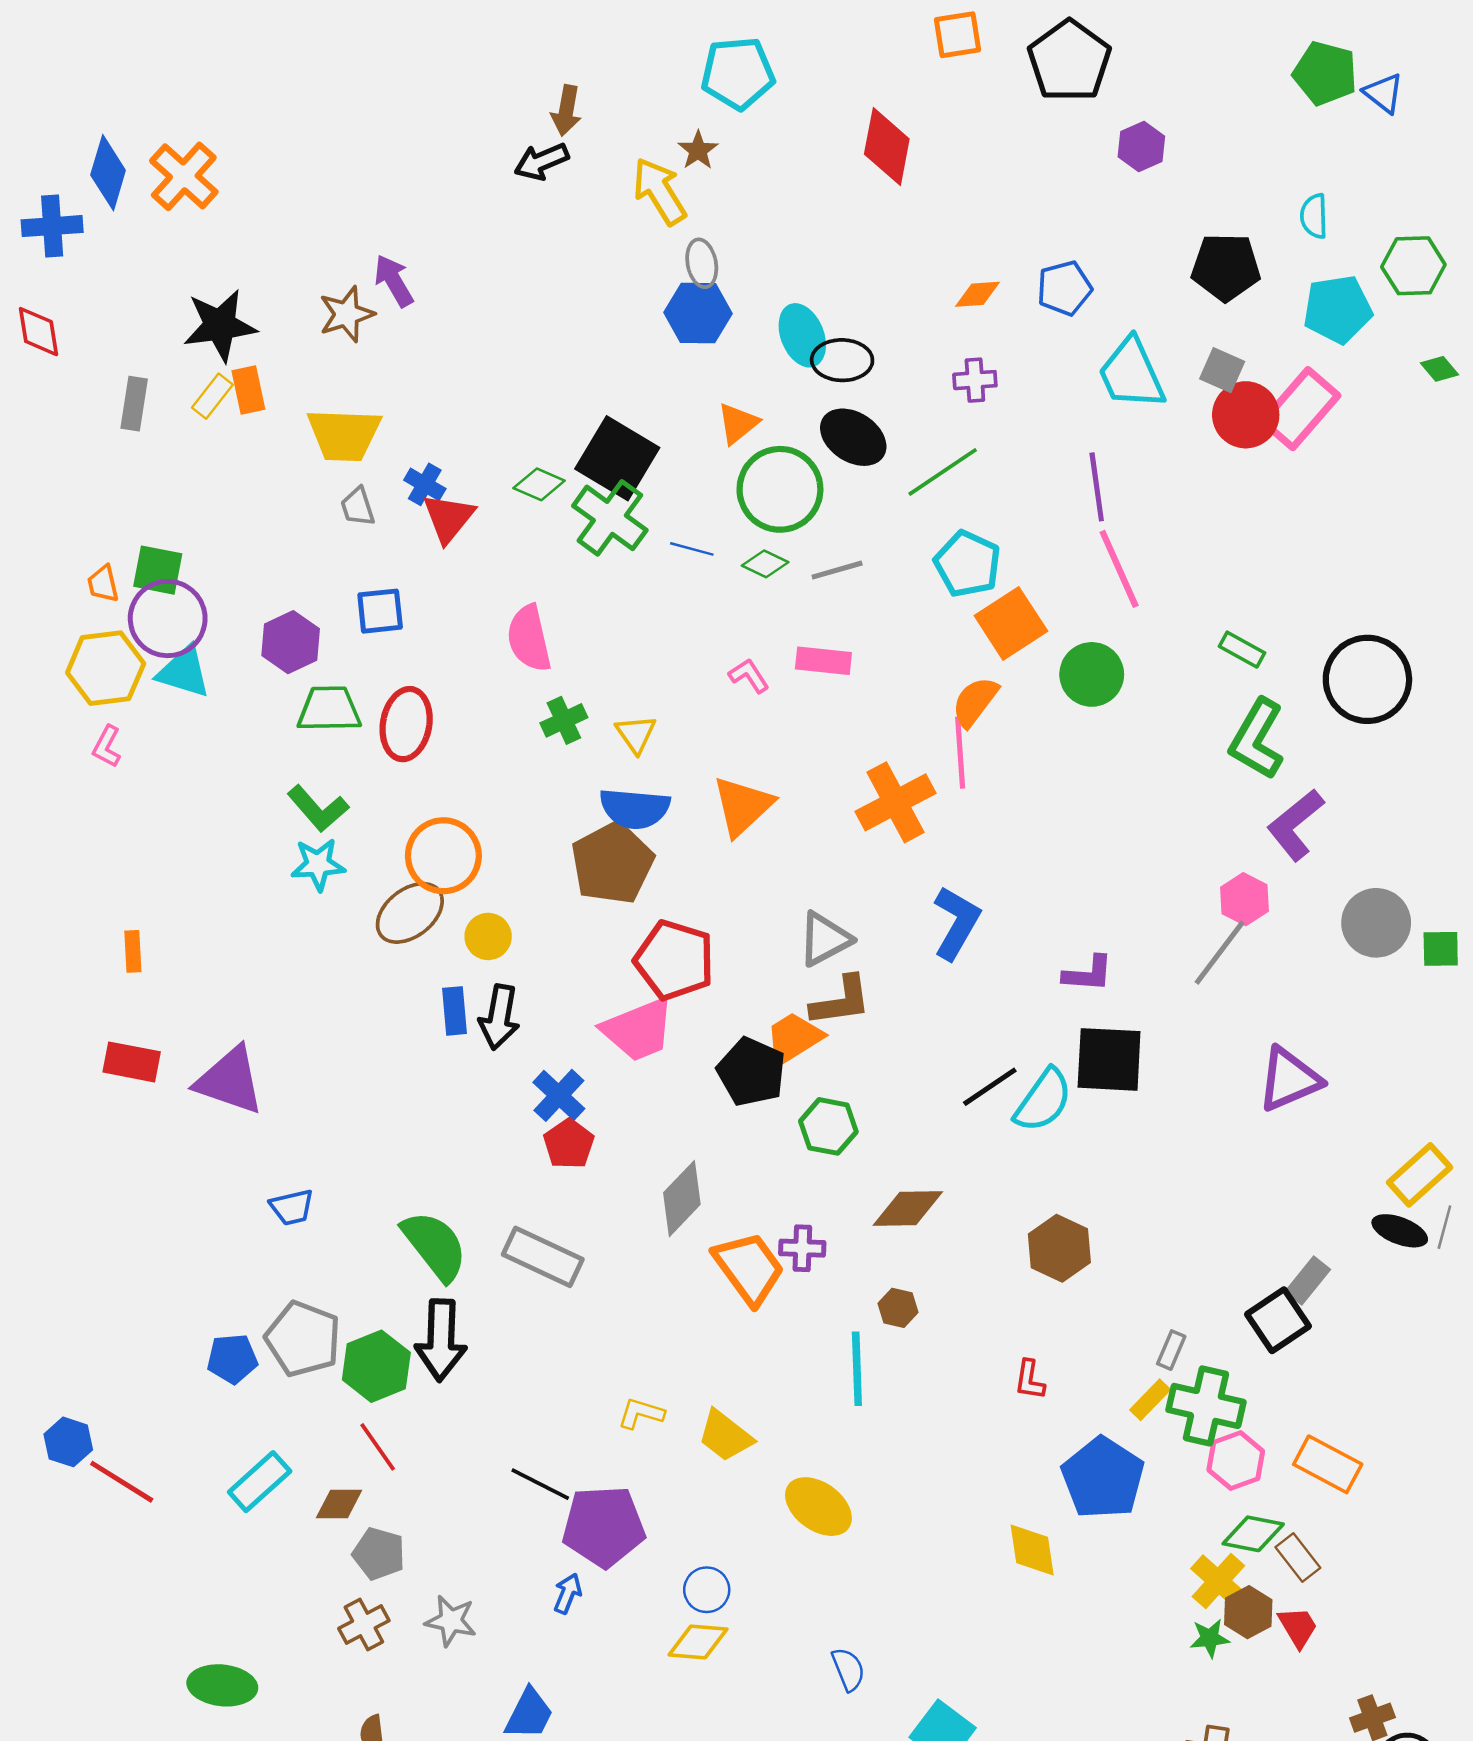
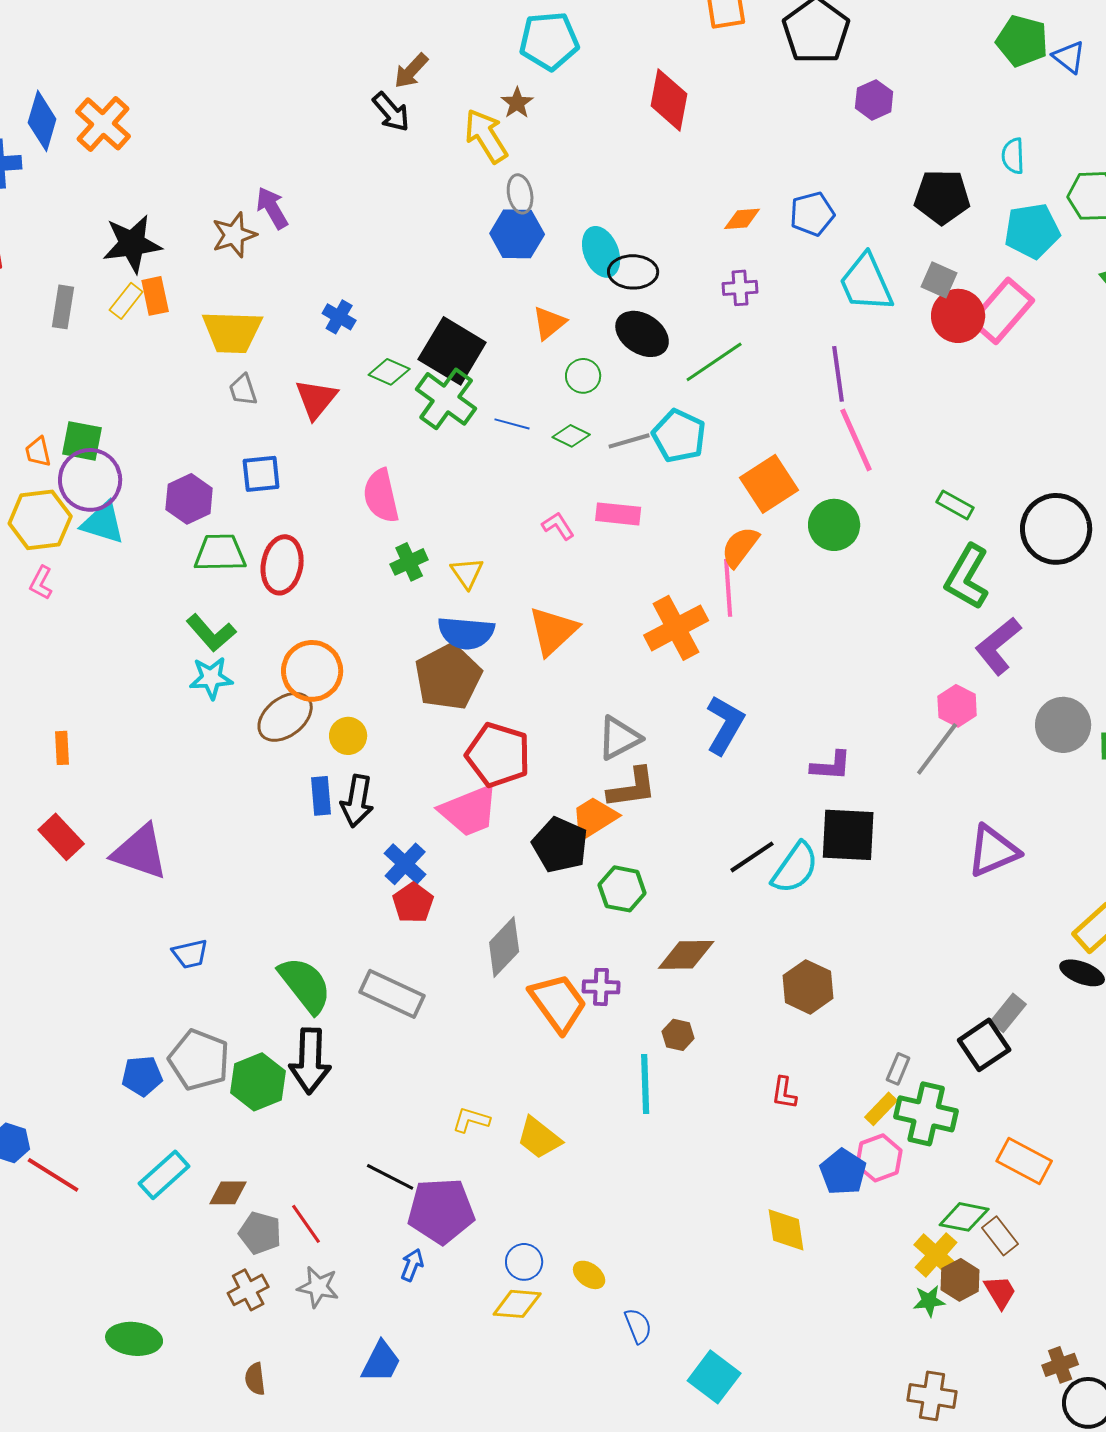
brown arrow: (566, 111) -> (411, 71), turned 33
black arrow: (542, 161) -> (391, 112), turned -108
blue cross: (425, 484) -> (339, 317), moved
green circle: (780, 489) -> (583, 376), size x0.5
cyan pentagon: (968, 564) -> (679, 436), moved
red rectangle: (132, 1062) -> (61, 837), turned 36
red line: (378, 1447) -> (306, 1224), moved
pink hexagon: (1236, 1461) -> (879, 1158), moved
blue pentagon: (1103, 1478) -> (843, 1172), size x0.7
yellow ellipse: (818, 1507) -> (589, 1275), moved, size x0.6

